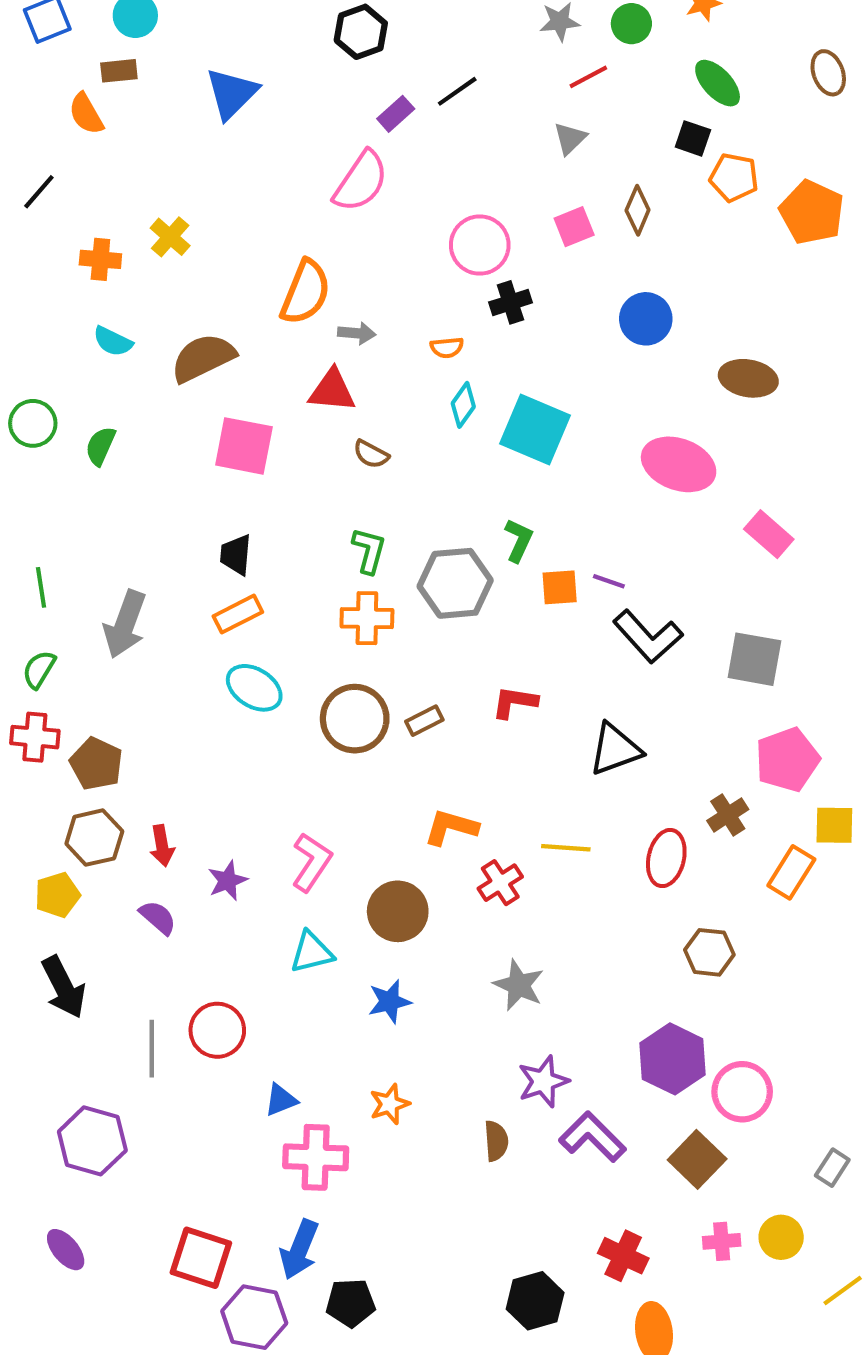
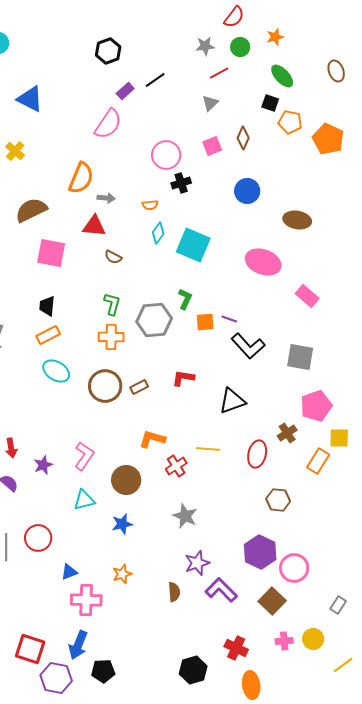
blue triangle: (232, 93) -> (30, 99), moved, turned -48

